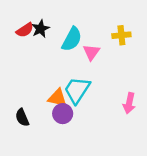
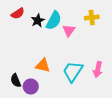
black star: (40, 29) -> (38, 20), moved
cyan trapezoid: (77, 90) -> (73, 71), moved
purple circle: (63, 114) -> (31, 86), moved

